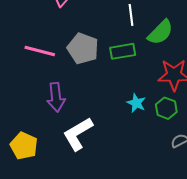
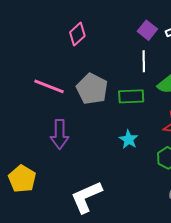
cyan star: (136, 103) -> (129, 139), moved
white L-shape: (78, 134) -> (86, 197), moved

